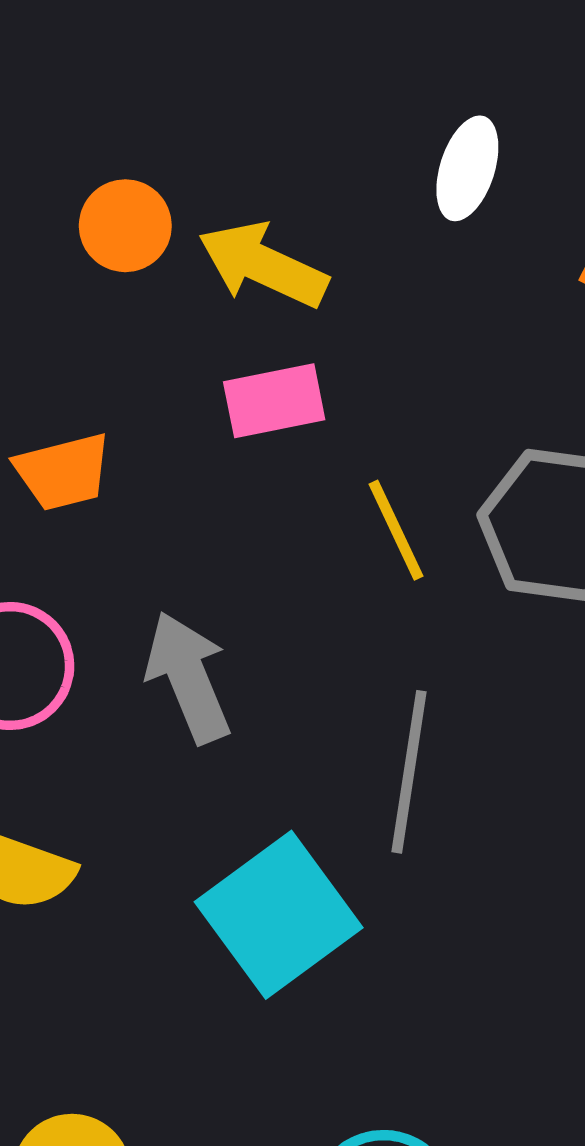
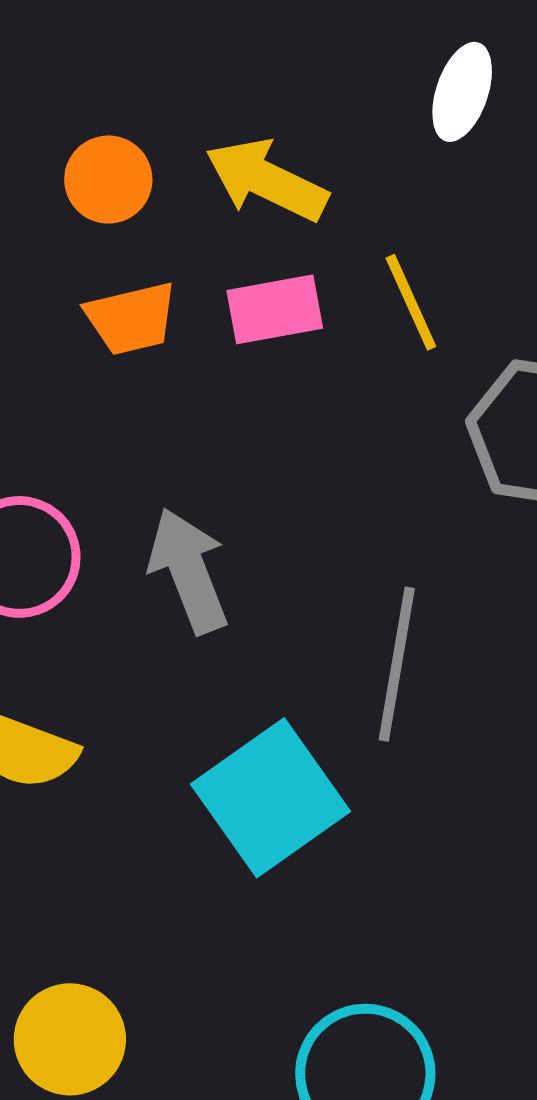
orange circle: (125, 226) -> (108, 180), moved
orange trapezoid: (63, 472) -> (131, 318), moved
yellow line: (396, 530) -> (411, 302), moved

